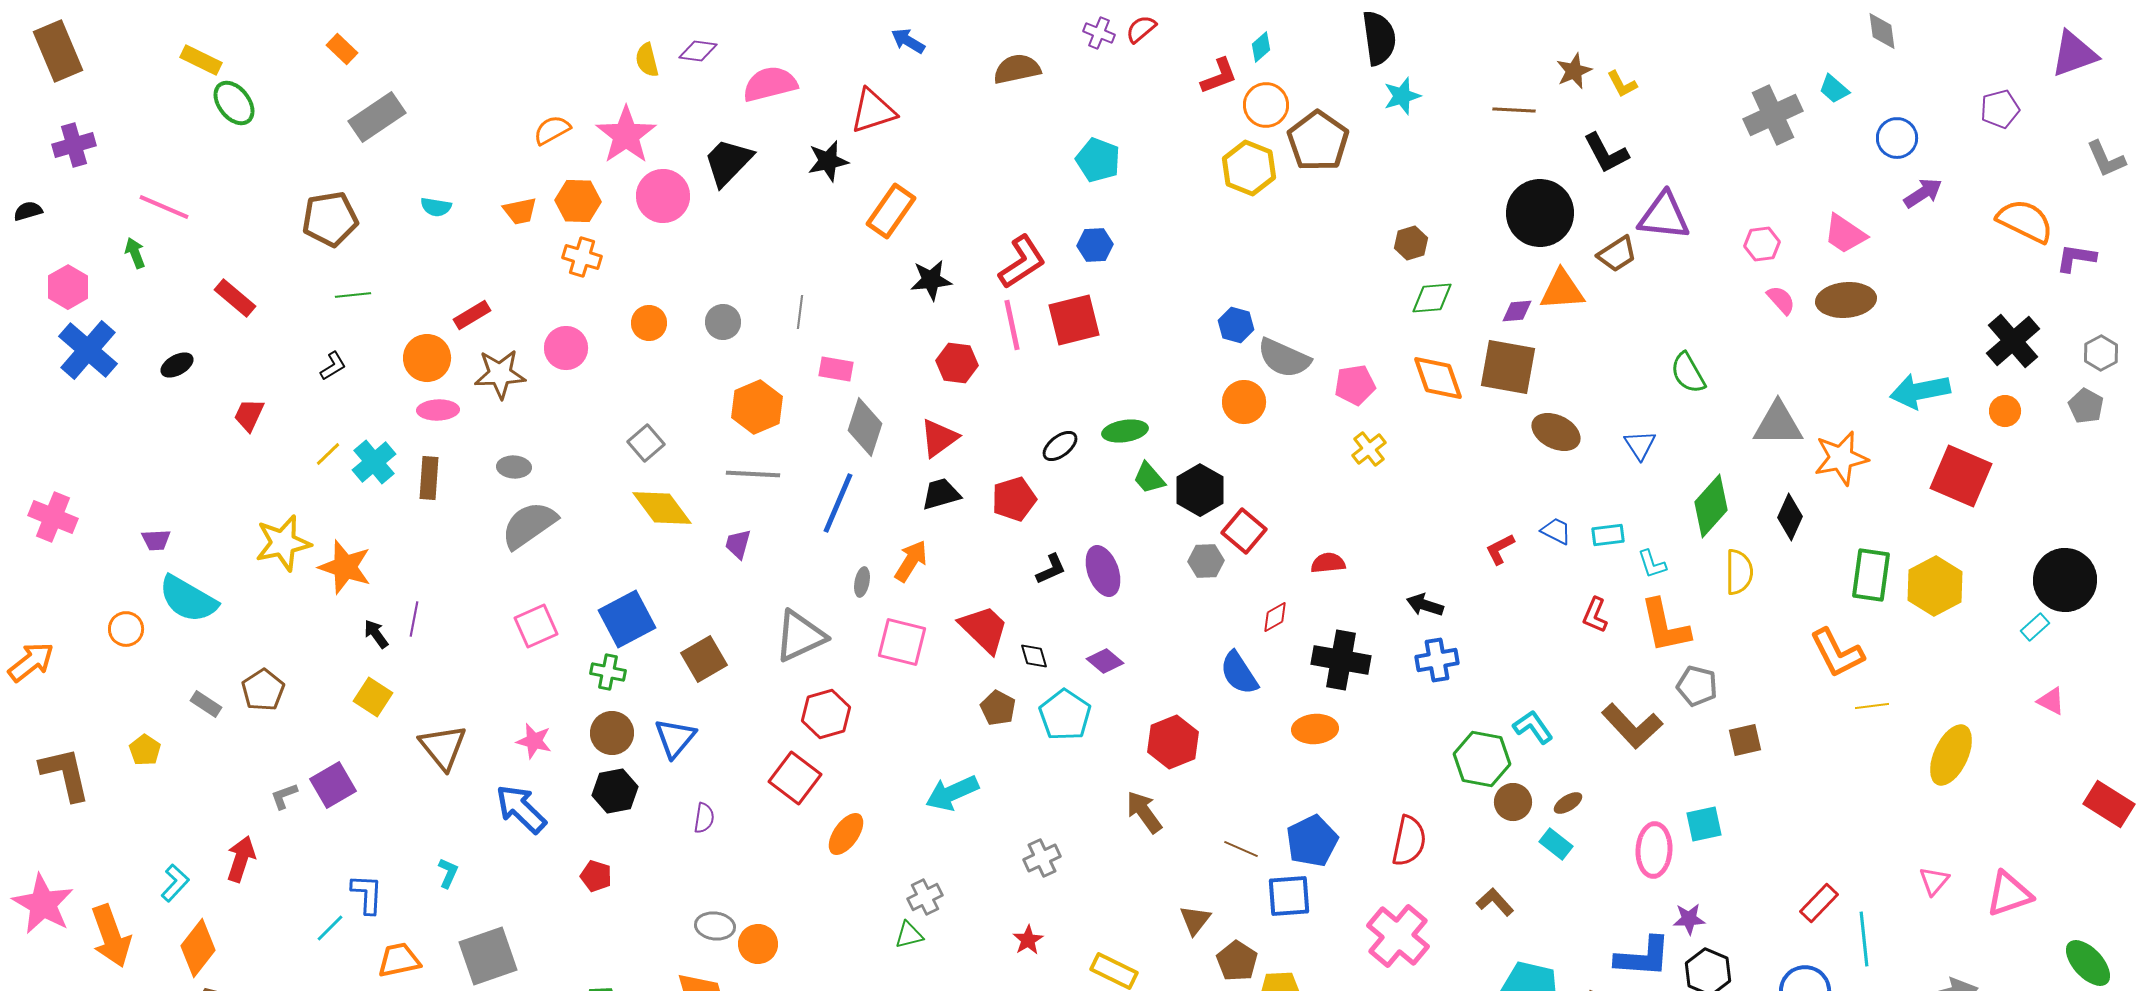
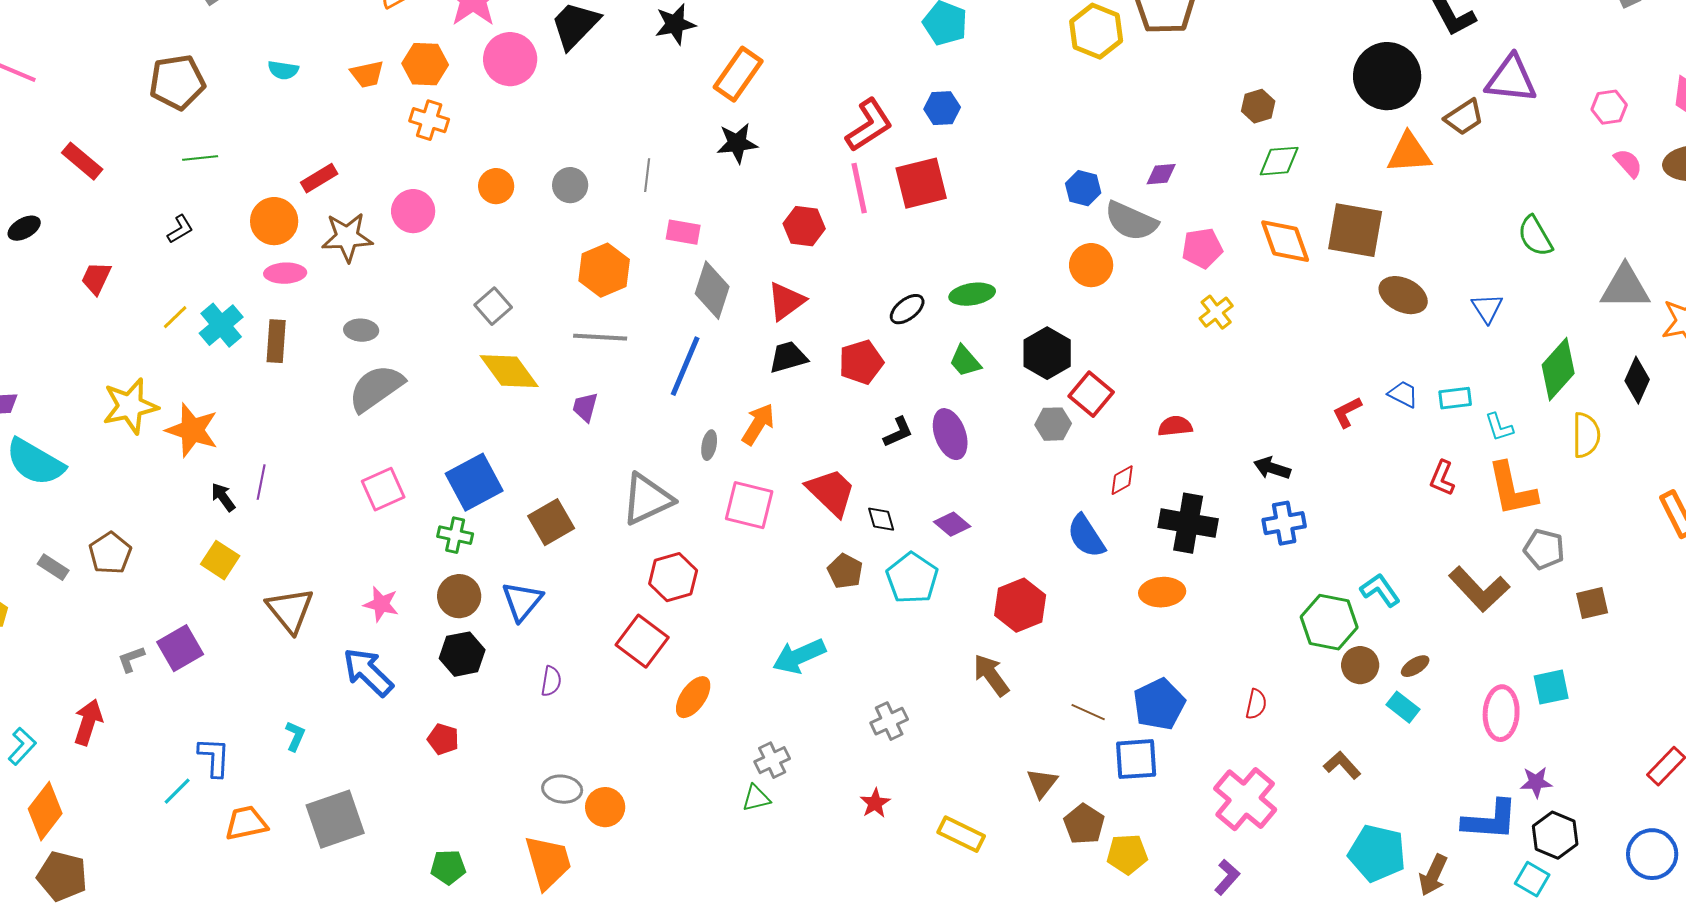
black star: (931, 280) -> (737, 143), moved
purple diamond: (1517, 311) -> (1161, 174), moved
green trapezoid: (1149, 478) -> (965, 361), moved
red semicircle: (1409, 841) -> (1256, 704), size x0.6

